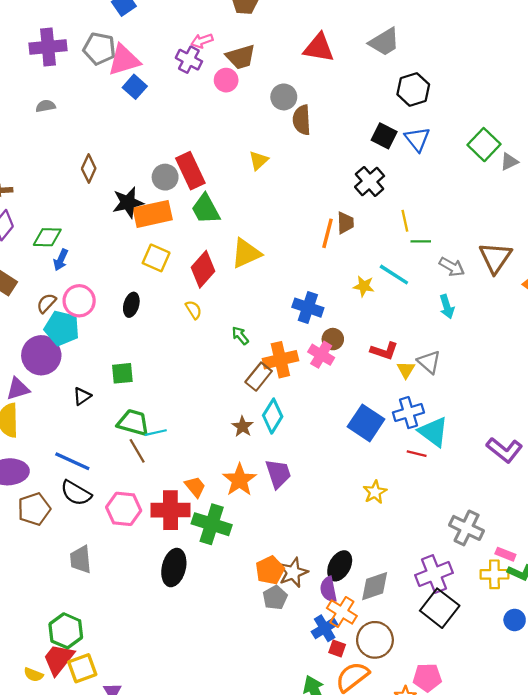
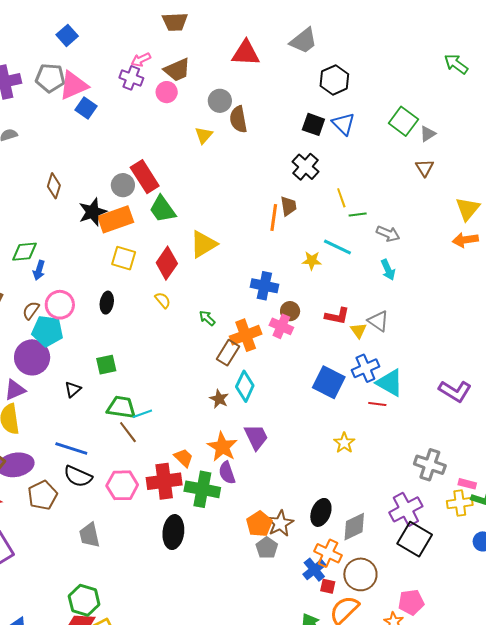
yellow triangle: (259, 161) -> (204, 135), moved
brown triangle: (495, 258) -> (425, 168), moved, size x0.6
purple semicircle: (328, 589) -> (227, 473), moved

